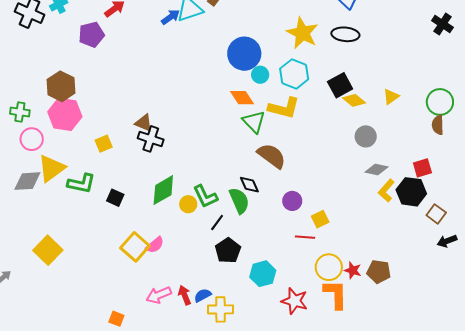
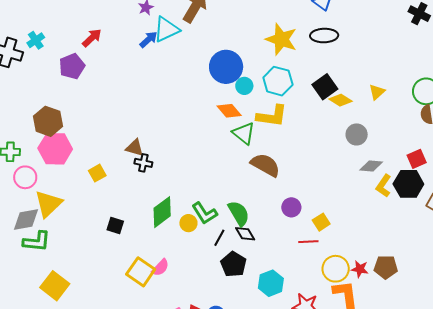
black cross: (151, 139) -> (143, 163), size x0.7
green L-shape: (81, 183) -> (37, 241), moved
black diamond: (249, 185) -> (245, 234), moved

